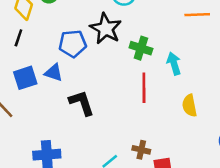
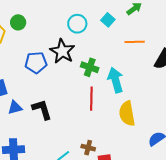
cyan arrow: (174, 64) -> (116, 80), size x1.4
blue triangle: (54, 73) -> (15, 108), moved, turned -35
yellow semicircle: (190, 106) -> (127, 113), size x1.4

